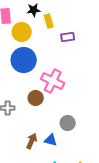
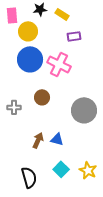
yellow rectangle: (49, 21) -> (62, 14), moved, turned -40
pink cross: (53, 81) -> (59, 64), moved
gray circle: (68, 123) -> (84, 110), moved, size x1.6

